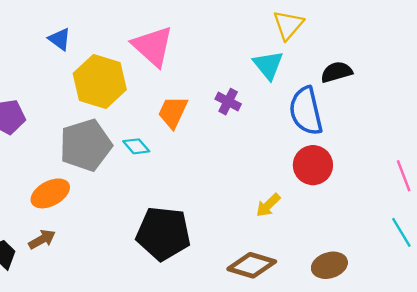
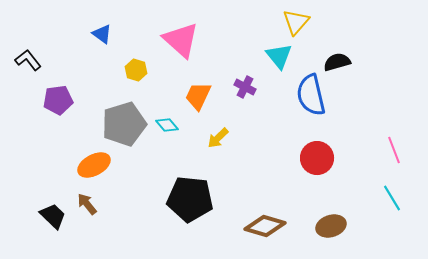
yellow hexagon: (100, 82) -> (136, 70), size x0.5
red circle: (313, 165) -> (317, 158), moved
yellow arrow: (268, 205) -> (218, 138), moved
brown arrow: (42, 239) -> (87, 204), turned -100

